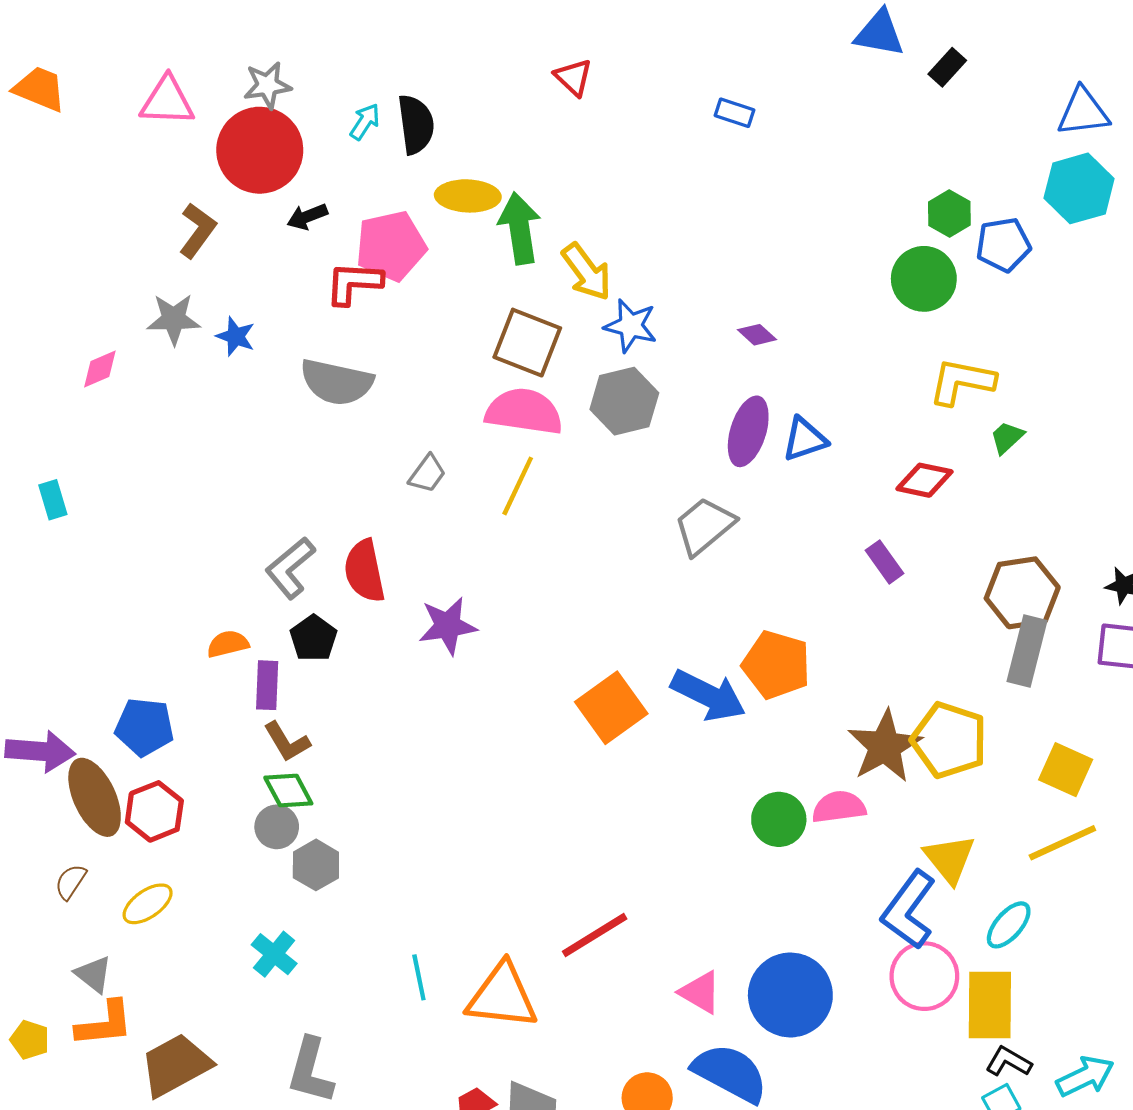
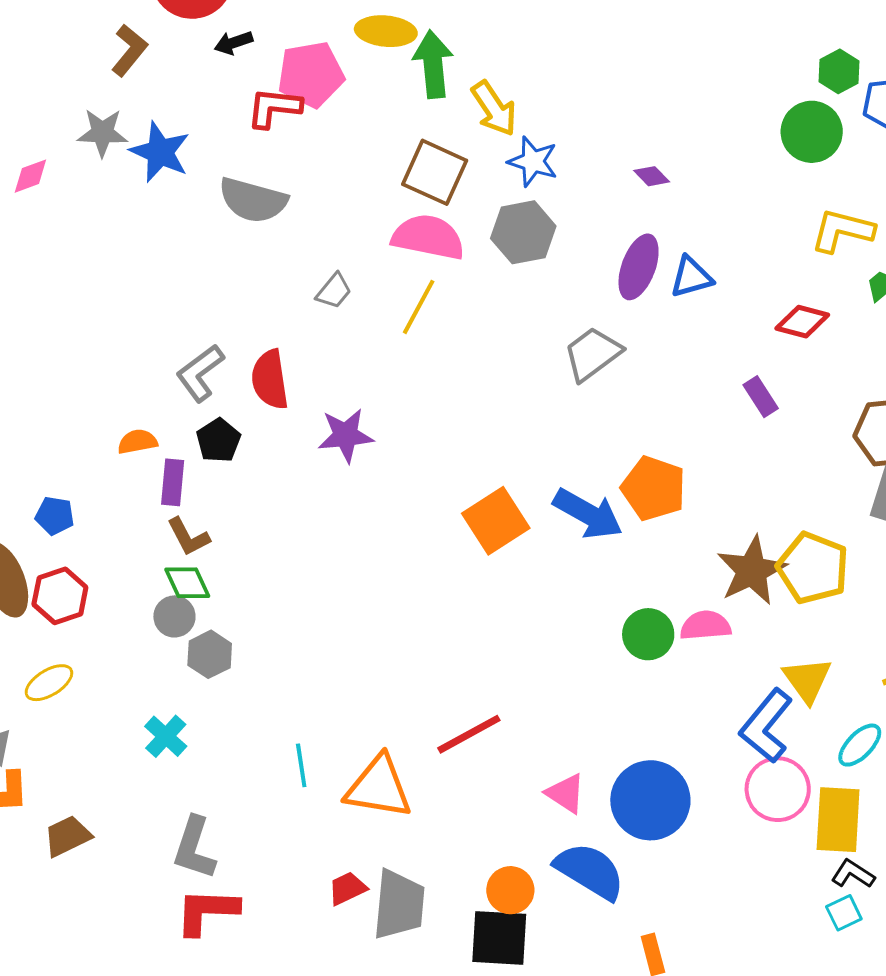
blue star: (236, 336) -> (160, 152), size x1.6
blue pentagon: (144, 727) -> (55, 516), size x0.7
brown trapezoid: (176, 1065) -> (67, 836), size x0.7

